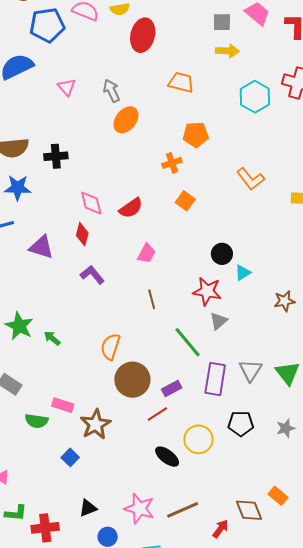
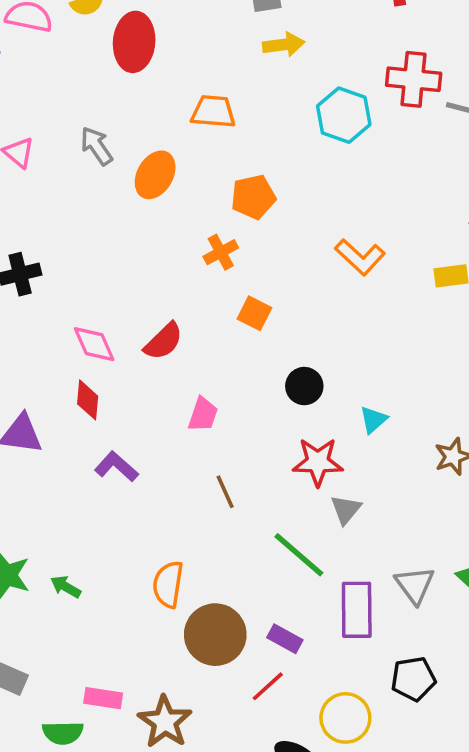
orange ellipse: (126, 120) -> (155, 175), moved
black circle: (222, 254) -> (304, 386), moved
purple rectangle: (172, 389) -> (285, 639), turned 66

